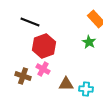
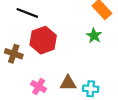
pink cross: (43, 69) -> (39, 87), moved
brown cross: (23, 76) -> (14, 54), moved

